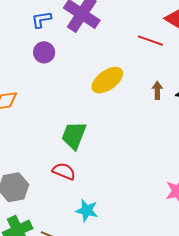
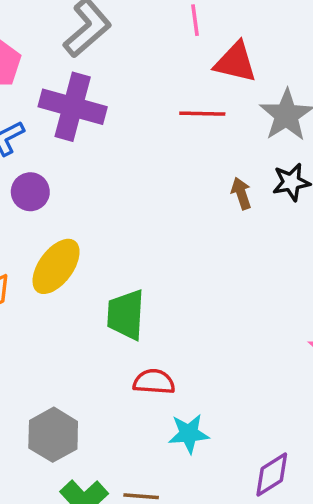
yellow ellipse: (107, 80) -> (56, 266), moved
red semicircle: (64, 171) -> (154, 382), moved

